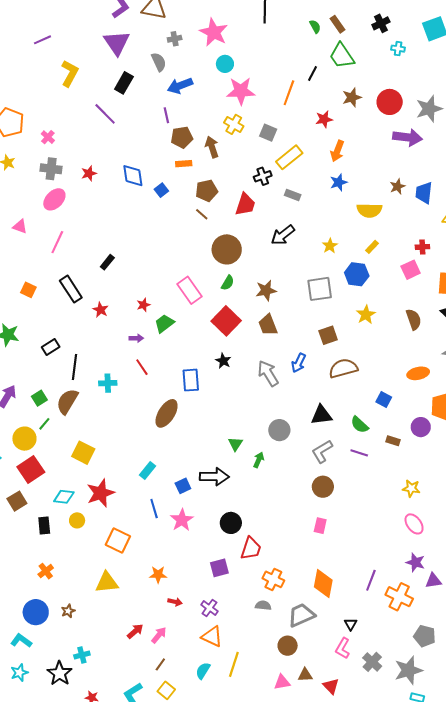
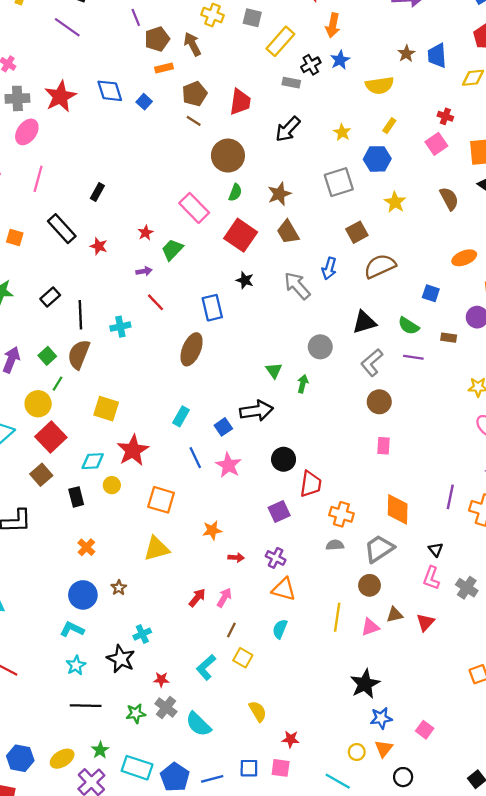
red star: (89, 173) -> (60, 96), size x1.8
black cross: (263, 176) -> (311, 65), moved
red cross: (422, 247) -> (445, 116), turned 32
yellow line: (234, 664) -> (337, 617), moved
red triangle: (331, 686) -> (425, 622), turned 36

